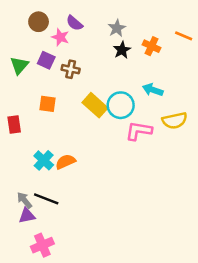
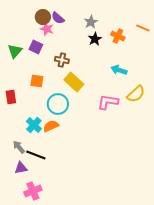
brown circle: (39, 22) -> (43, 17), moved
brown cross: (71, 69) -> (62, 60), moved
cyan circle: (121, 105) -> (58, 104), moved
yellow semicircle: (175, 121) -> (136, 94), turned -30
gray arrow: (24, 200) -> (19, 147), moved

